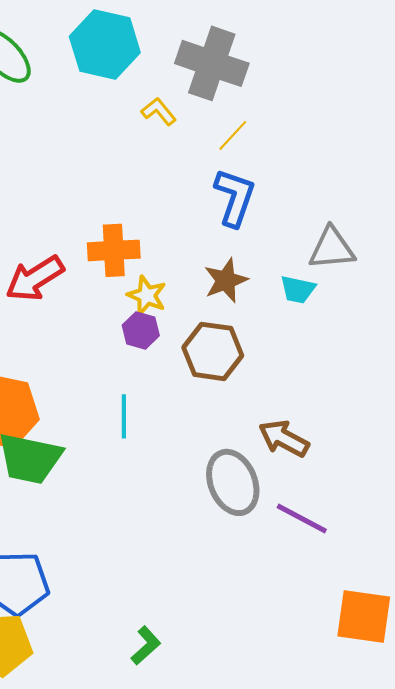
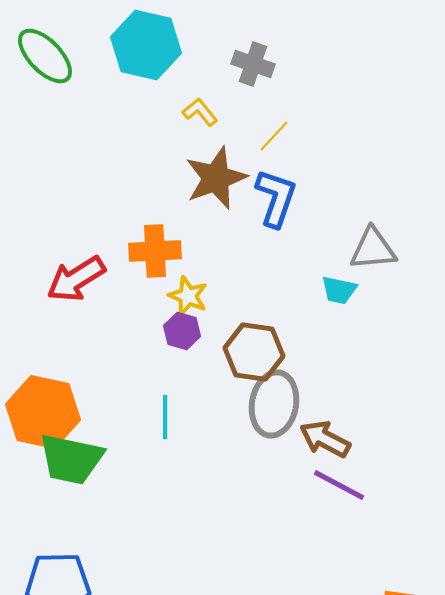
gray cross: (212, 63) -> (253, 64), size x0.6
brown star: (226, 280) -> (216, 178), moved, size x1.4
gray ellipse: (233, 482) -> (274, 404), moved, turned 32
purple line: (302, 518) -> (339, 485), moved

